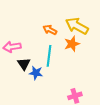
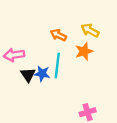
yellow arrow: (77, 26) -> (90, 30), size x0.7
blue star: (36, 73) -> (42, 74), moved

